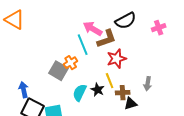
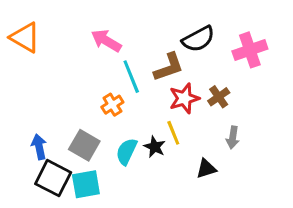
pink cross: (159, 28) -> (250, 50), size x1.5
pink arrow: (93, 29) -> (106, 41), moved
gray square: (59, 71) -> (84, 145), moved
brown cross: (123, 93) -> (219, 97), moved, turned -32

